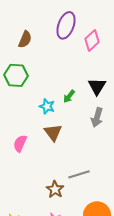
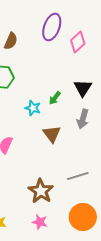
brown triangle: (53, 132) -> (52, 134), moved
gray line: (79, 174) -> (78, 176), moved
brown star: (55, 189) -> (41, 191), size x1.4

